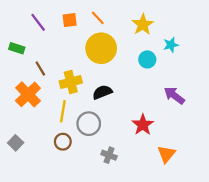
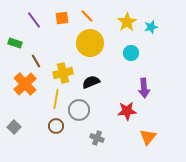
cyan star: (171, 45) -> (151, 27), moved
purple arrow: (174, 96) -> (144, 88), moved, turned -132
red star: (143, 125) -> (127, 111), turned 30

